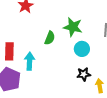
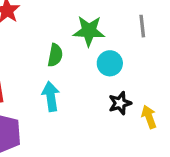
cyan arrow: (30, 61) -> (51, 96), moved

